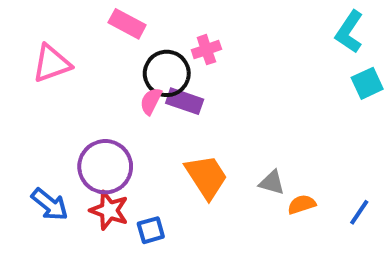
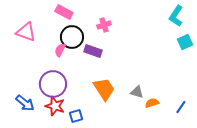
pink triangle: (52, 63) -> (26, 32), turned 40
black circle: (167, 73) -> (72, 37), moved
pink semicircle: (151, 101) -> (60, 50), moved

